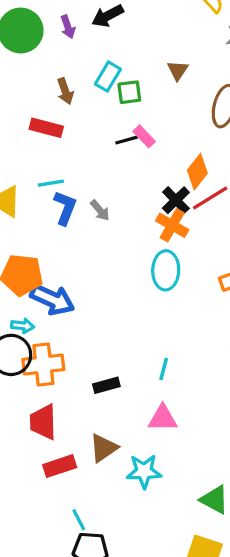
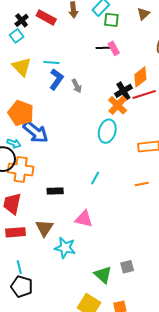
red rectangle: (46, 128) -> (46, 17), moved
cyan line: (164, 369) -> (95, 178), moved
brown triangle: (104, 448) -> (44, 228), turned -36

